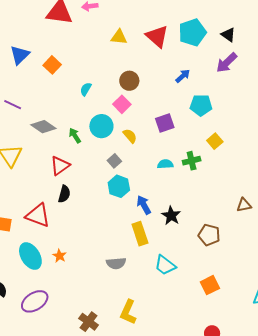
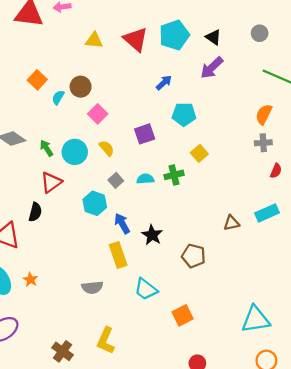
orange square: (52, 65) -> (37, 80), moved
brown circle: (129, 81) -> (81, 87), moved
cyan circle: (101, 126) -> (75, 152), moved
gray square: (114, 161) -> (116, 180), moved
red triangle: (60, 166) -> (51, 182), moved
orange square: (210, 285) -> (183, 315), moved

